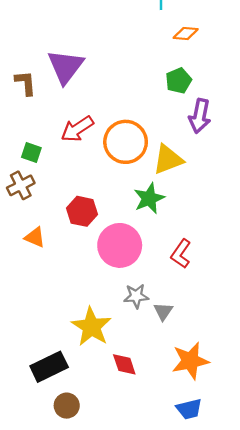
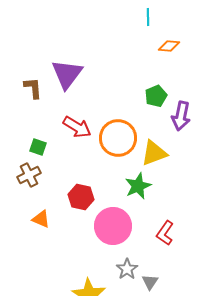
green pentagon: (179, 81) -> (156, 96), moved
red arrow: (77, 129) -> (77, 127), turned -116
gray star: (136, 296) -> (127, 269), turned -30

